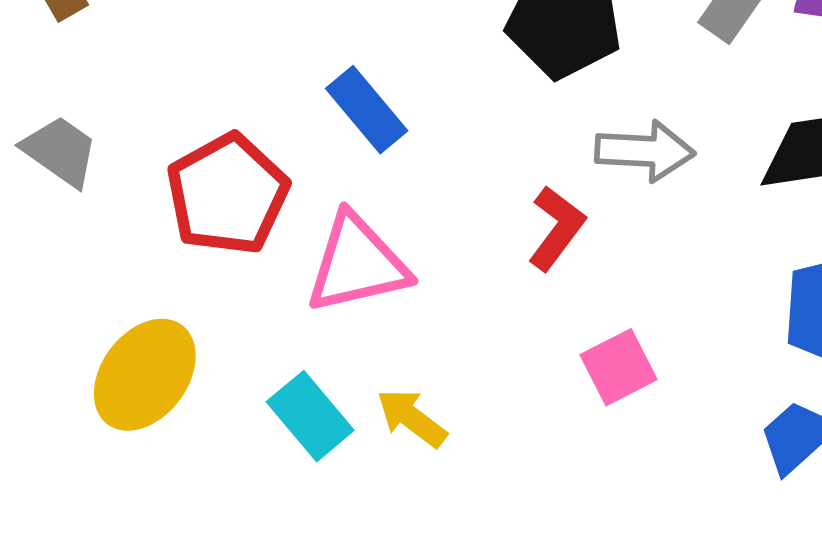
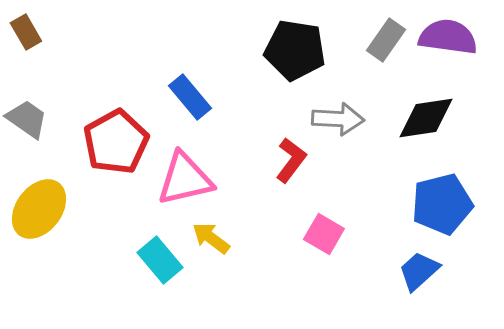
pink square: (619, 367) -> (324, 234), turned -33
yellow ellipse: (145, 375) -> (39, 209), moved
yellow arrow: (412, 418) -> (211, 238), moved

